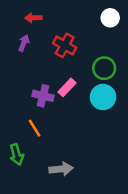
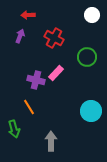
cyan circle: (103, 97) -> (91, 111), moved
gray arrow: (61, 169) -> (51, 141), turned -84

